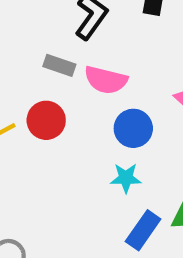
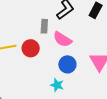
gray rectangle: (59, 65) -> (44, 26), turned 56

